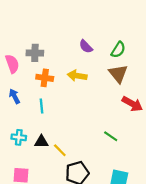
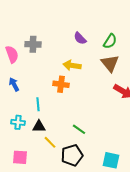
orange cross: (45, 78) -> (61, 84), moved
cyan line: (41, 106) -> (38, 104), moved
green line: (111, 136) -> (79, 129), moved
yellow line: (60, 150) -> (50, 142), moved

